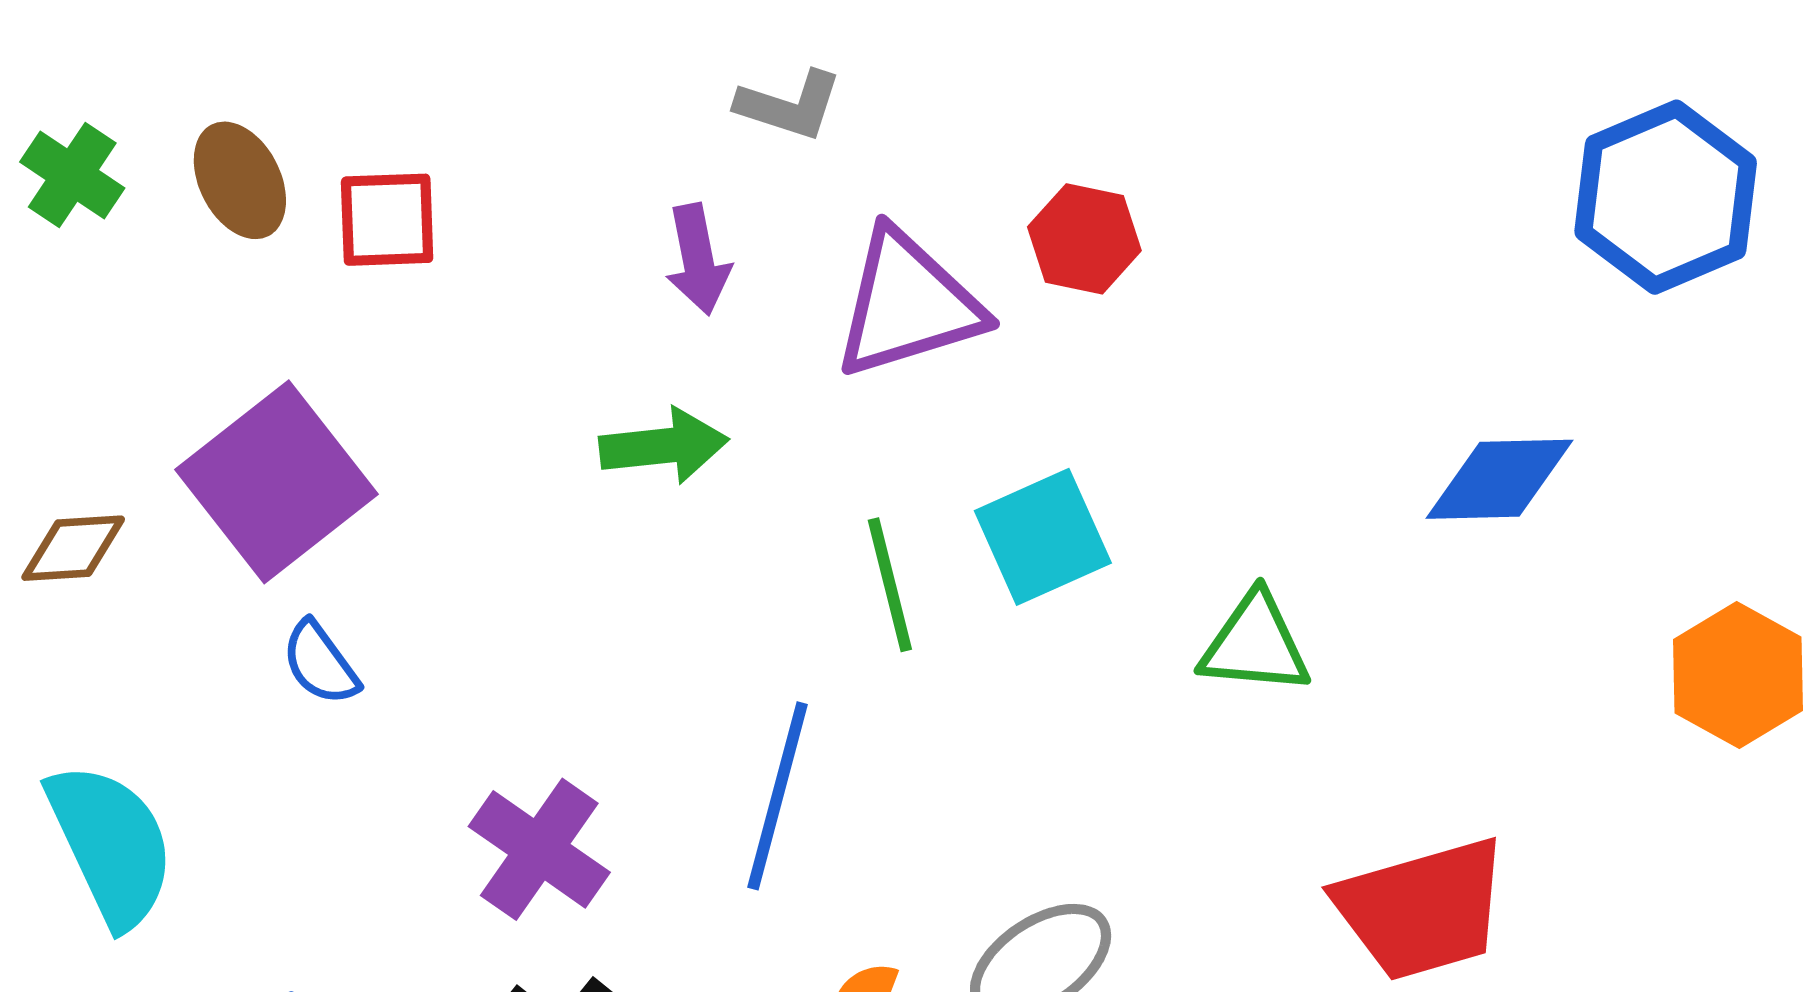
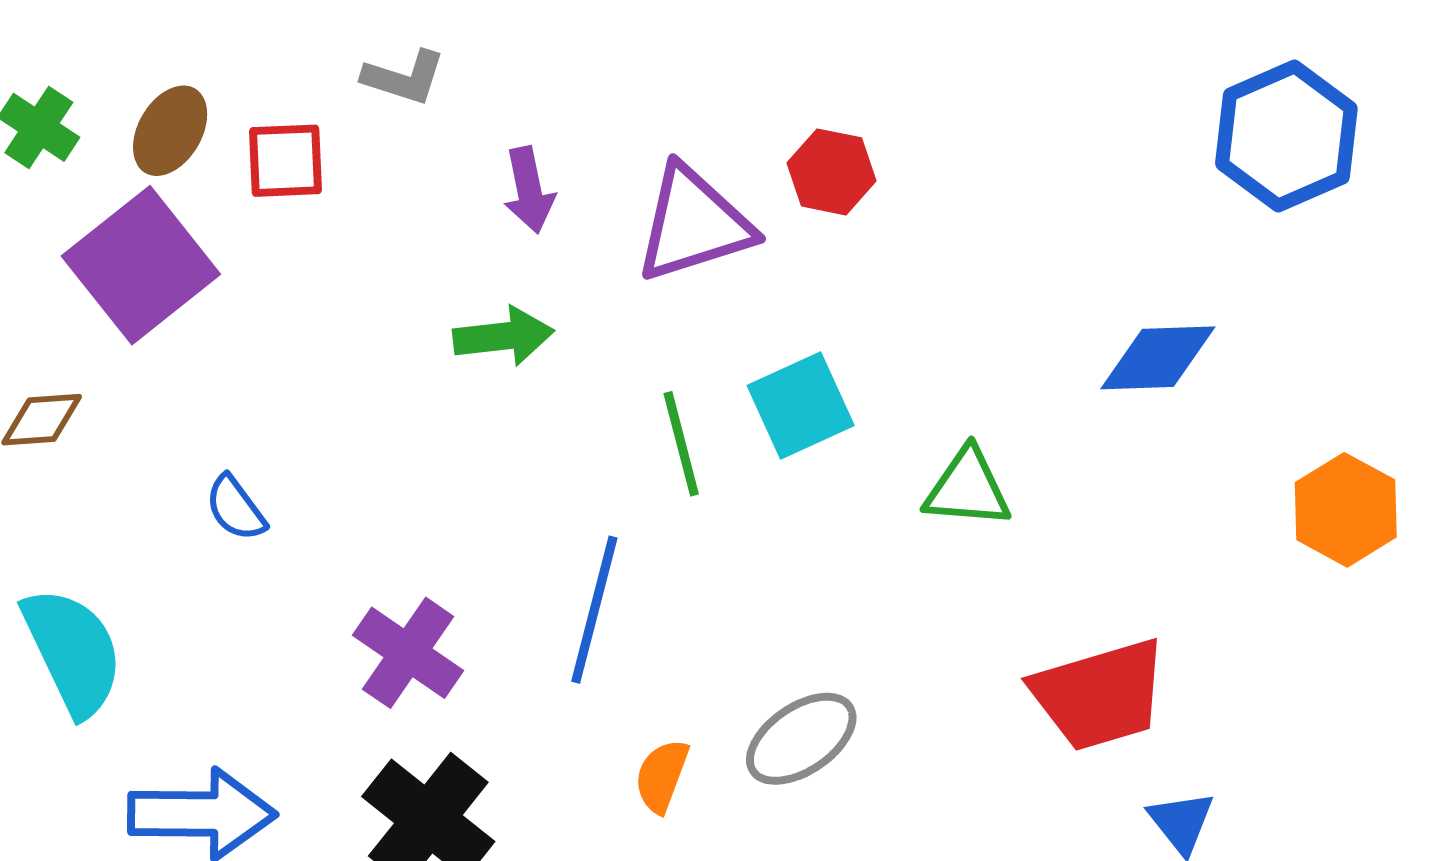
gray L-shape: (789, 105) -> (404, 77), moved
brown ellipse: (240, 180) -> (170, 131), turned 58
purple square: (277, 482) -> (141, 265), moved

